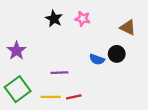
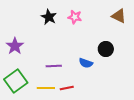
brown triangle: (128, 27) -> (119, 16), moved
blue semicircle: (97, 59) -> (86, 63), moved

